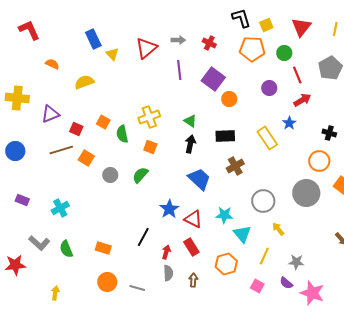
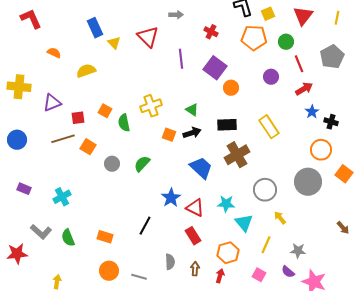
gray arrow: (178, 40) -> (176, 15), moved
red triangle: (146, 48) -> (148, 37), turned -35
blue star: (289, 123) -> (312, 112), moved
red square: (76, 129) -> (78, 118), turned -32
black arrow: (190, 144) -> (192, 133), turned 60
orange square: (150, 147) -> (169, 135), moved
brown cross: (235, 166) -> (237, 155), size x1.4
red arrow: (166, 252) -> (220, 276), moved

